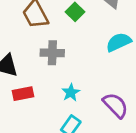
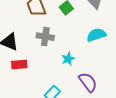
cyan star: (71, 93) -> (68, 59), moved

